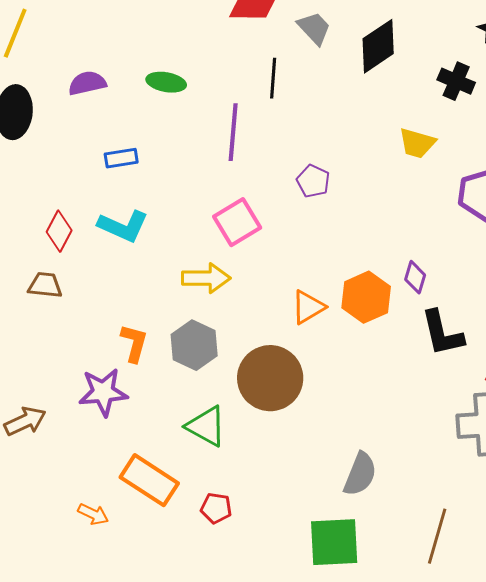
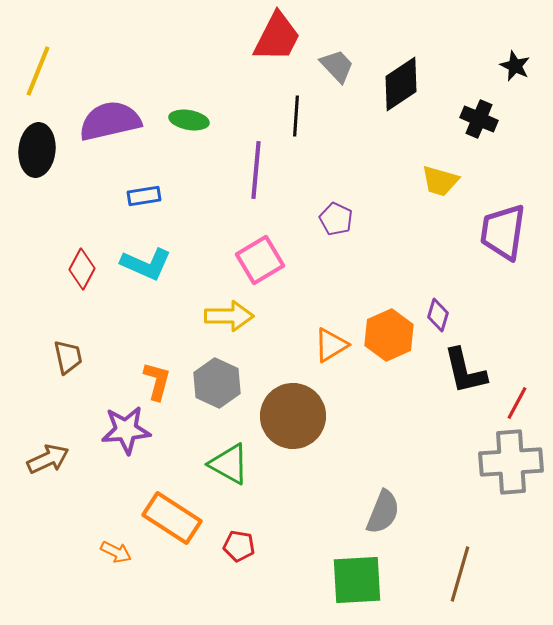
purple semicircle: (87, 83) -> (110, 121), size x1.6
brown trapezoid: (45, 285) -> (68, 357), moved, turned 72

